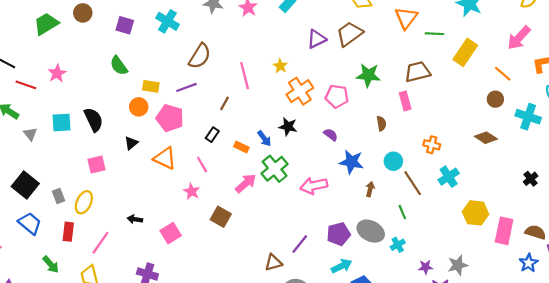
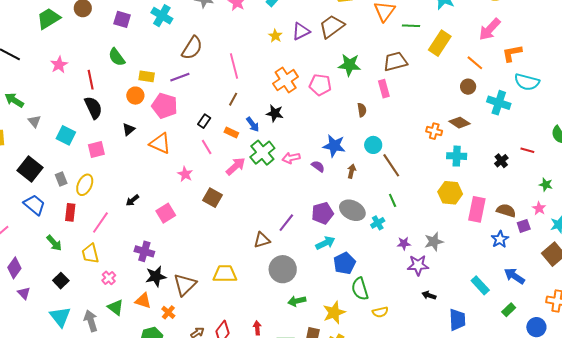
yellow star: (280, 66) -> (275, 36), moved
red line: (26, 85) -> (91, 80), moved, turned 60
brown line: (224, 103) -> (233, 99), moved
cyan square: (62, 122) -> (66, 135), moved, turned 30
purple semicircle: (331, 135) -> (318, 166), moved
orange cross: (432, 145) -> (434, 131), moved
pink line: (202, 165) -> (207, 147), moved
cyan cross: (449, 177) -> (457, 156), moved, turned 36
pink arrow: (314, 186) -> (291, 158), moved, size x0.7
green line: (402, 212) -> (393, 200), moved
black arrow: (135, 219) -> (132, 200), turned -48

